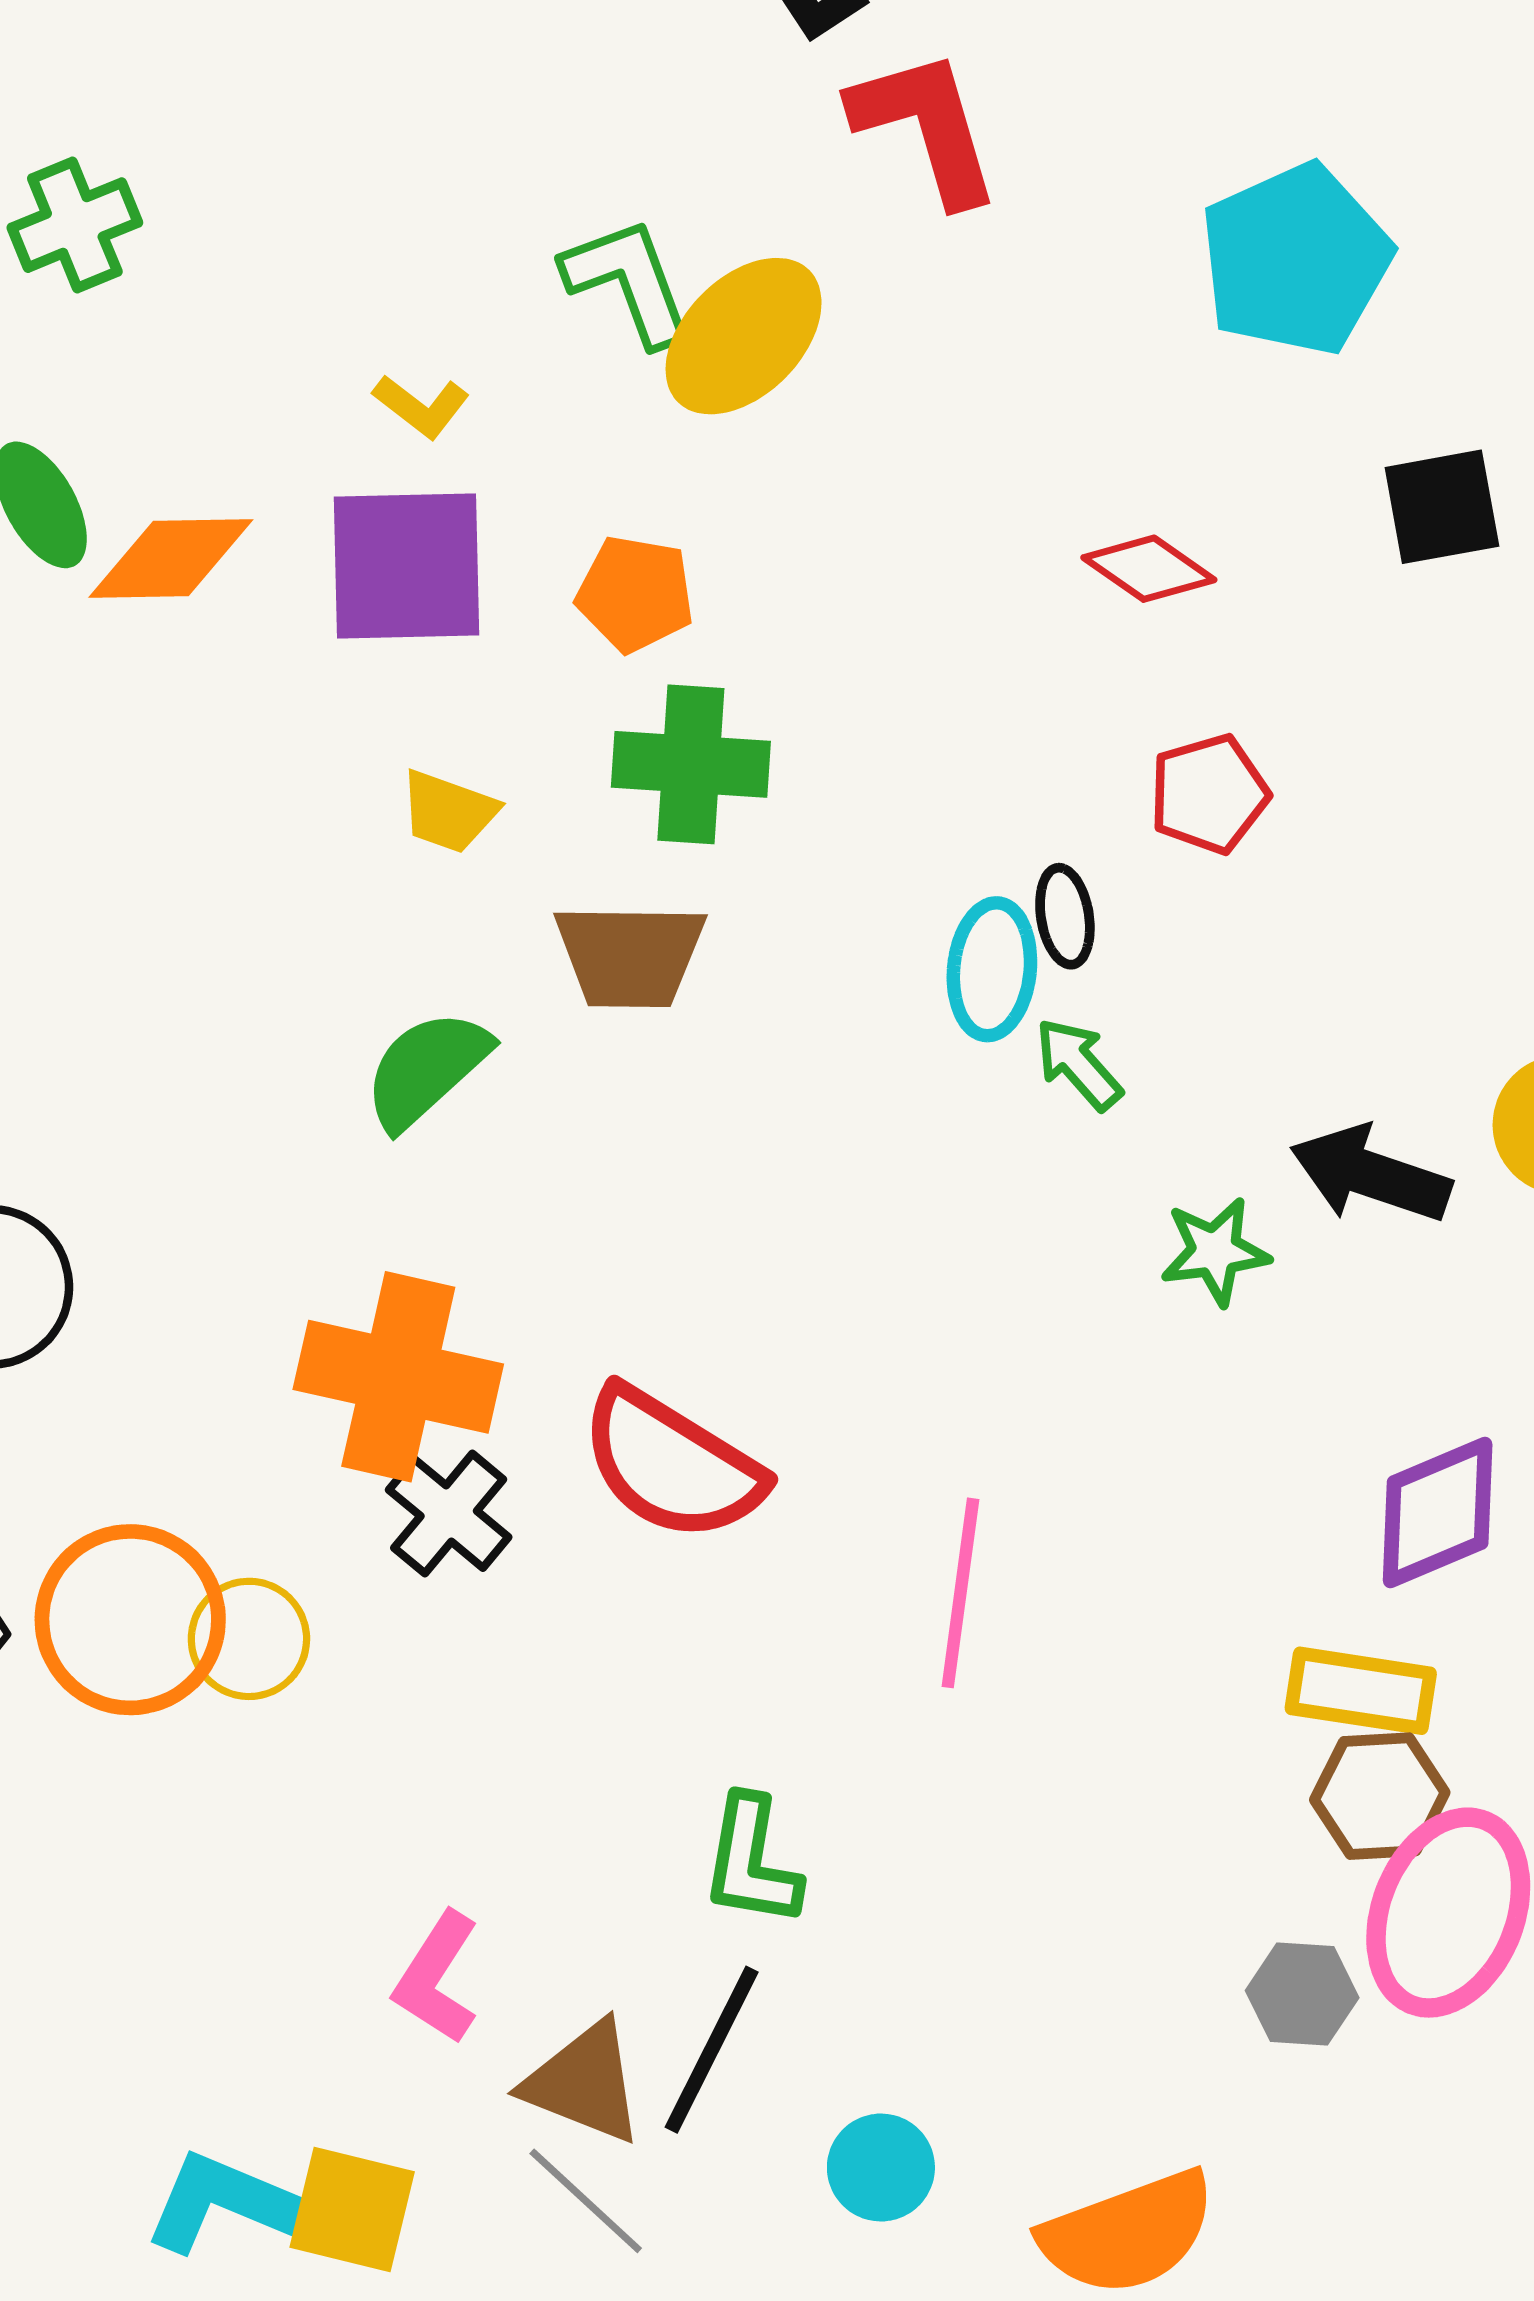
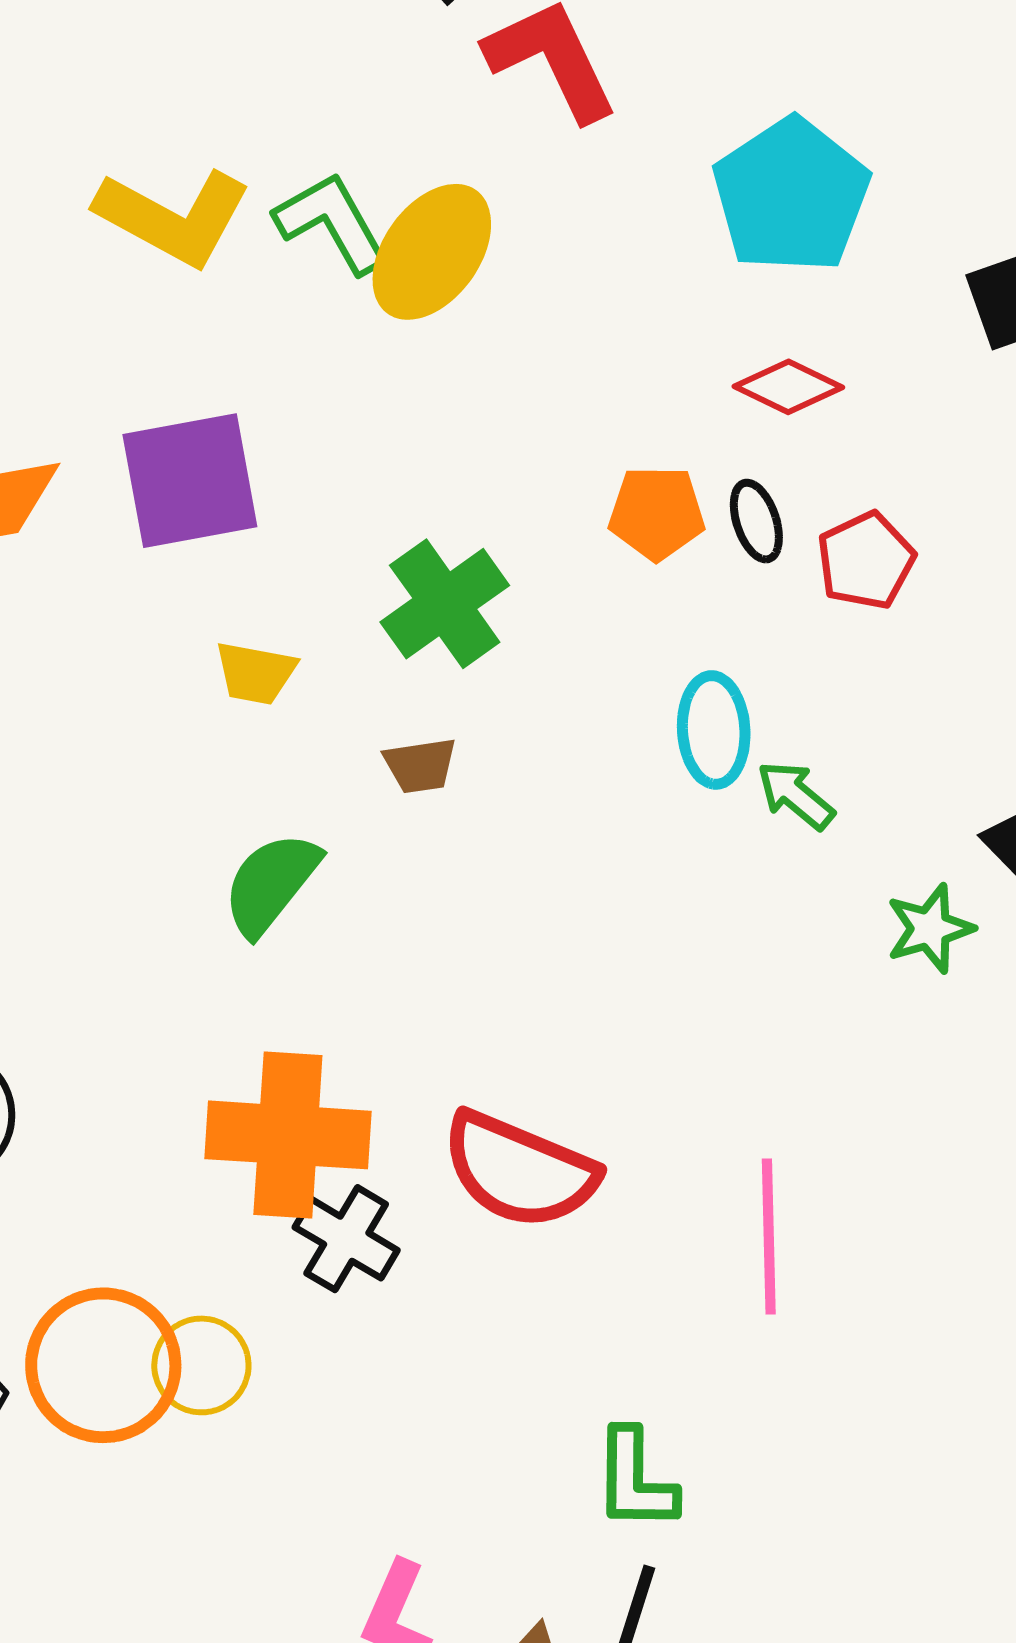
cyan pentagon: (1295, 259) -> (791, 195), moved
yellow L-shape: (421, 406) -> (173, 217), moved, size x2.0
orange pentagon: (635, 594) -> (657, 513), moved
green cross: (691, 764) -> (445, 604), turned -30
black ellipse: (1065, 916) -> (756, 521), moved
brown trapezoid: (630, 955) -> (420, 765), size x0.6

